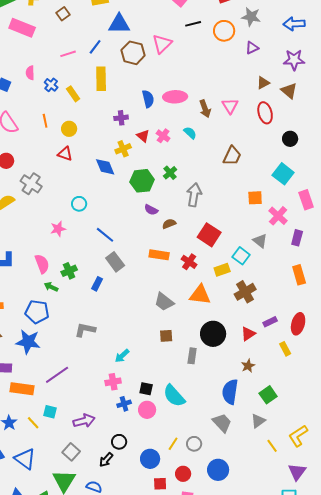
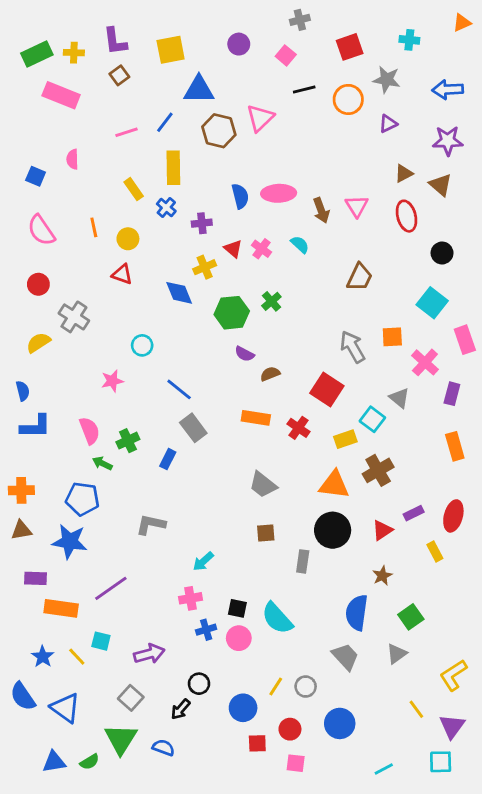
blue cross: (51, 85) -> (166, 208), moved
gray arrow: (194, 195) -> (352, 347), moved, turned -40
orange triangle: (200, 295) -> (334, 485), moved
yellow line: (272, 446) -> (416, 709), moved

